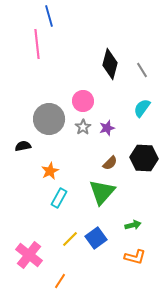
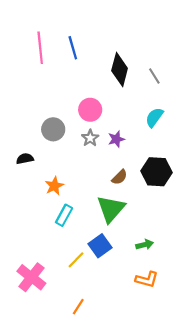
blue line: (49, 16) -> (73, 48), moved
gray circle: (49, 119) -> (53, 129), size x0.7
blue square: (96, 238) -> (100, 246), moved
orange line: (60, 281) -> (78, 307), moved

